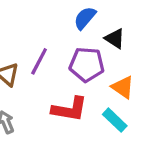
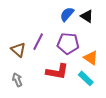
black triangle: (115, 38) -> (87, 16), moved

